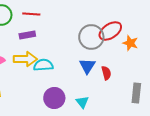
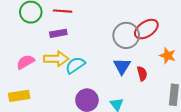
orange star: (130, 43) -> (168, 56), moved
cyan semicircle: (43, 65) -> (75, 65), turned -30

